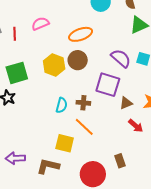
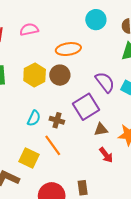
purple square: (108, 85) -> (86, 107), turned 30

